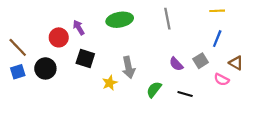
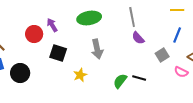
purple semicircle: (176, 64) -> (138, 38), moved
gray arrow: (129, 67) -> (97, 49), moved
black circle: (45, 68) -> (20, 73), moved
black line: (185, 94) -> (139, 78), moved

